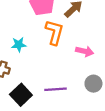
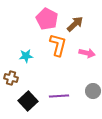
pink arrow: (85, 51) -> (87, 53), moved

